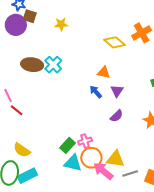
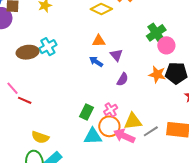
cyan cross: (53, 65) -> (48, 47), turned 30
pink cross: (85, 141) -> (111, 110), moved
green rectangle: (68, 145) -> (87, 112), moved

